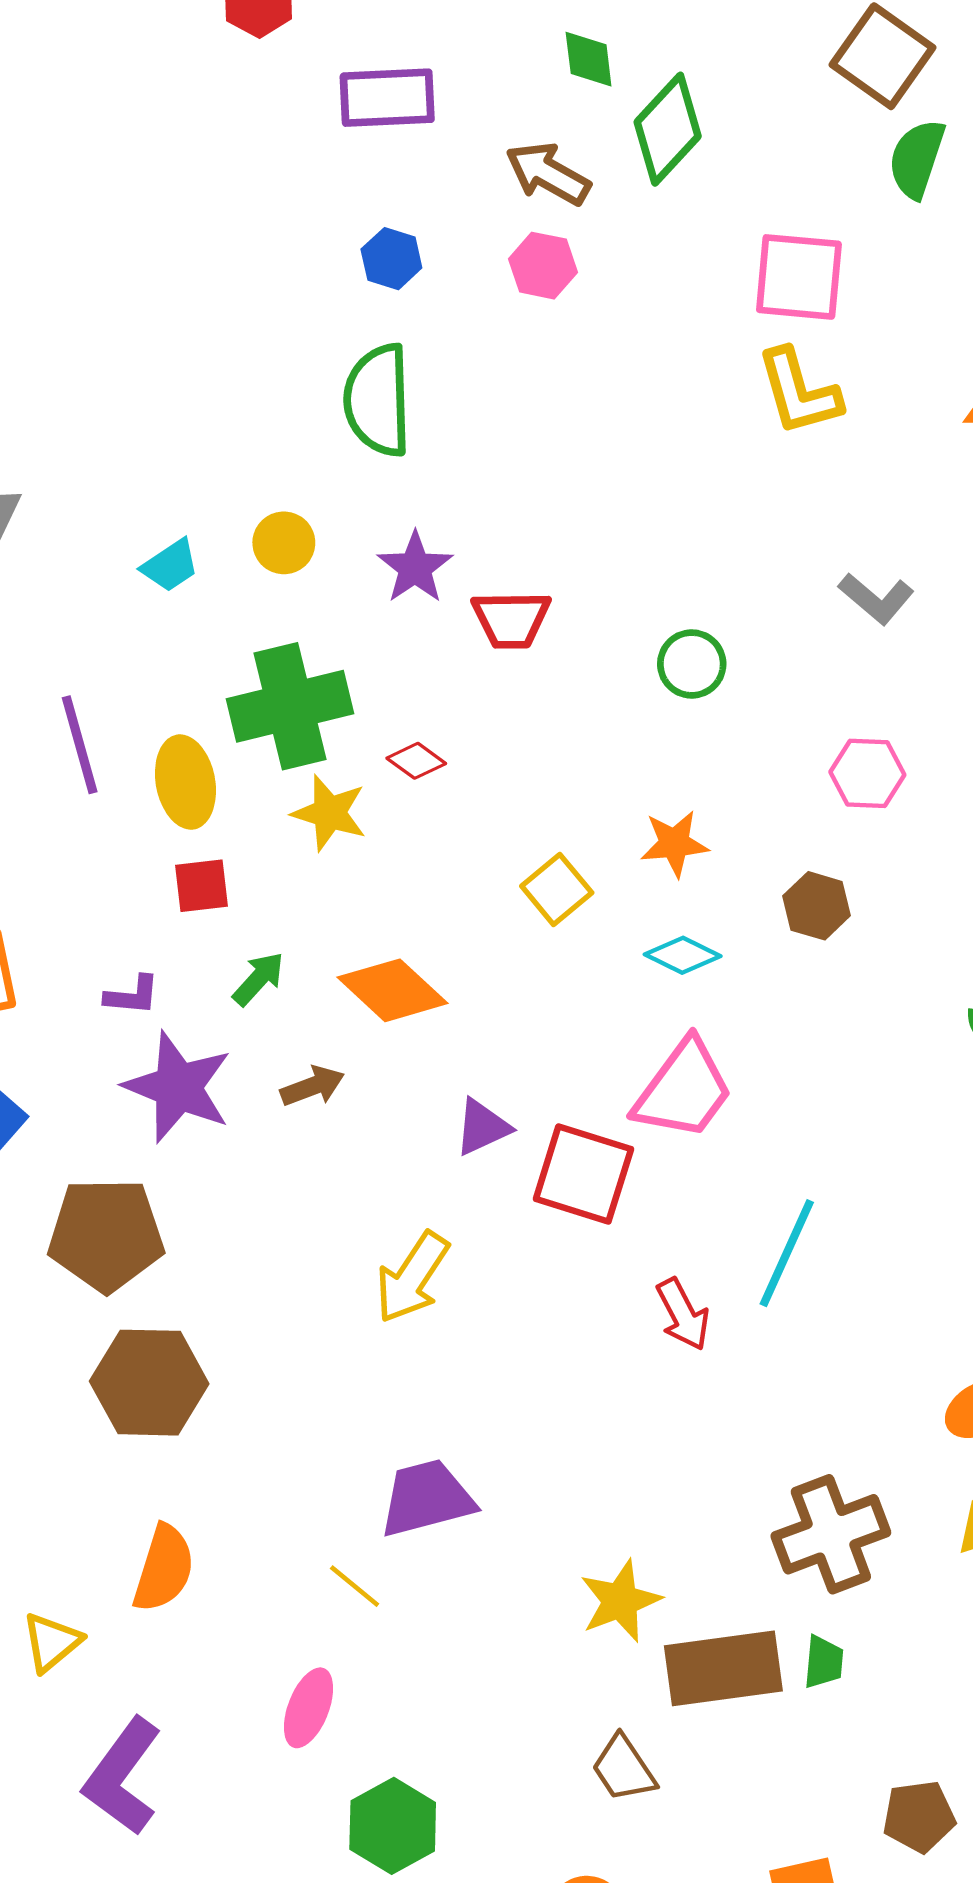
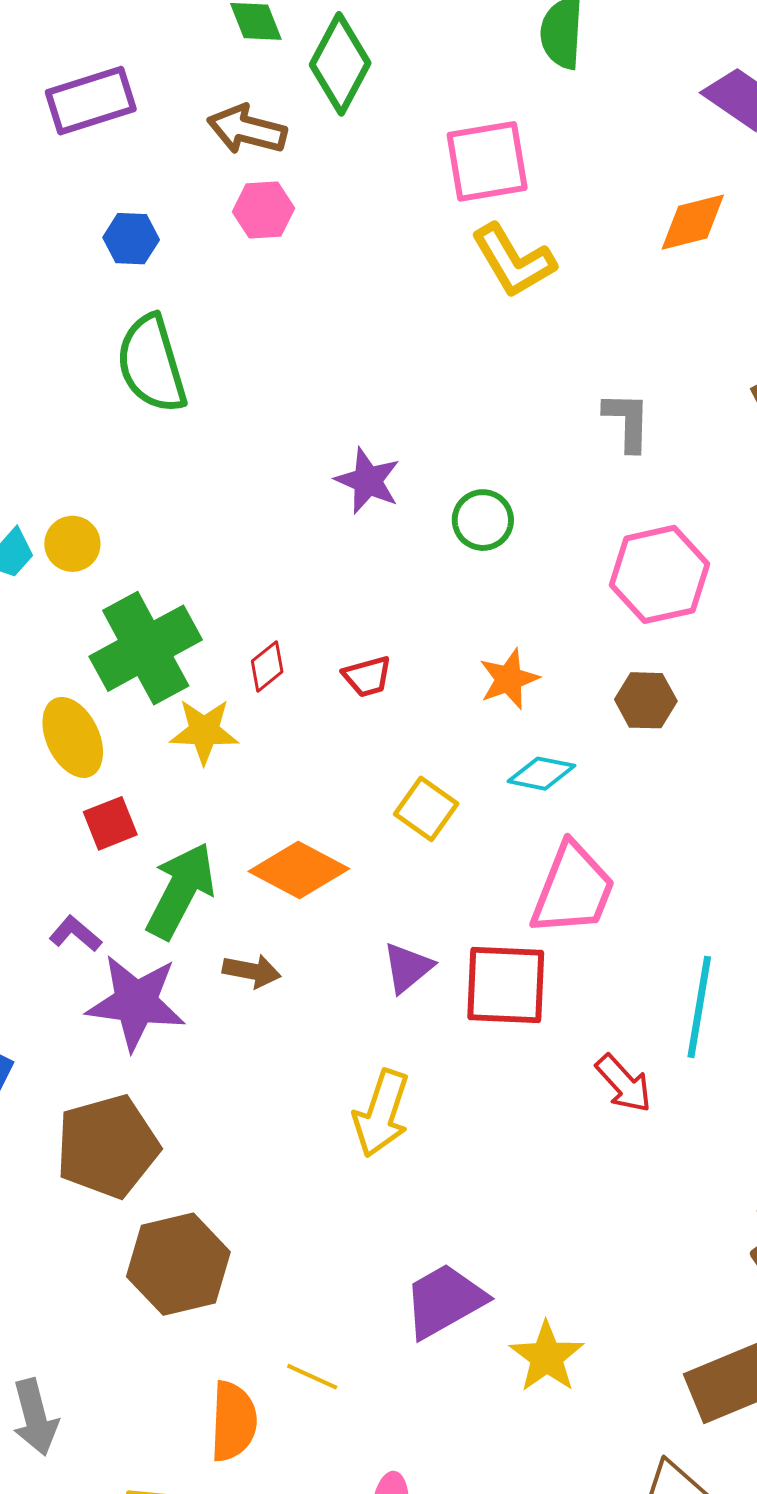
yellow circle: (284, 543) -> (72, 544), moved
purple star: (415, 568) -> (368, 481), moved
gray L-shape: (876, 598) -> (627, 421), turned -114
red trapezoid: (511, 619) -> (367, 676), moved, size x0.7
red diamond: (416, 761) -> (267, 666), turned -60
pink hexagon: (867, 773) -> (659, 574), size x1.5
yellow square: (557, 889) -> (426, 809), moved
green arrow: (258, 979) -> (181, 891), size x1.8
purple L-shape: (132, 995) -> (75, 934), turned -130
brown arrow: (312, 1086) -> (252, 971), turned 46
yellow line: (355, 1586) -> (312, 1377), moved
yellow star: (620, 1601) -> (547, 1357), moved

